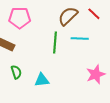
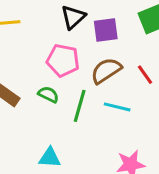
pink pentagon: (20, 18) -> (63, 60), moved
green semicircle: (16, 72) -> (48, 94), moved, turned -56

